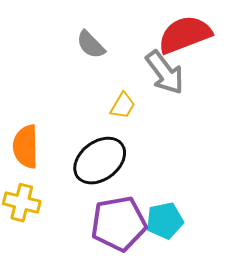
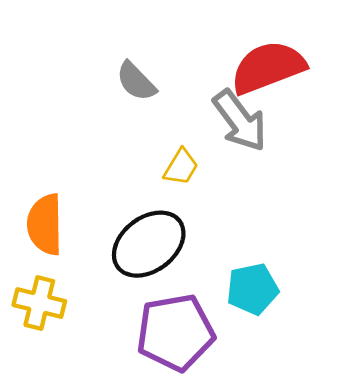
cyan pentagon: (165, 221) -> (253, 289), moved

